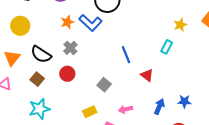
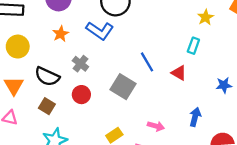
orange star: (67, 22) -> (61, 34), moved
red triangle: (147, 75) -> (179, 73), moved
gray square: (104, 85) -> (123, 87), moved, size x1.5
blue star: (184, 101) -> (224, 85), moved
pink arrow: (125, 109) -> (156, 126), turned -144

